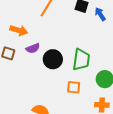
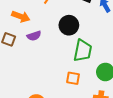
black circle: (53, 59) -> (69, 25), moved

